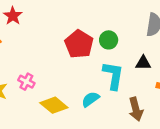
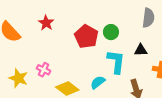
red star: (13, 16) -> (46, 23), moved

